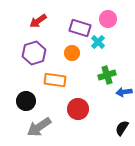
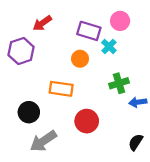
purple hexagon: (34, 53) -> (21, 51), moved

